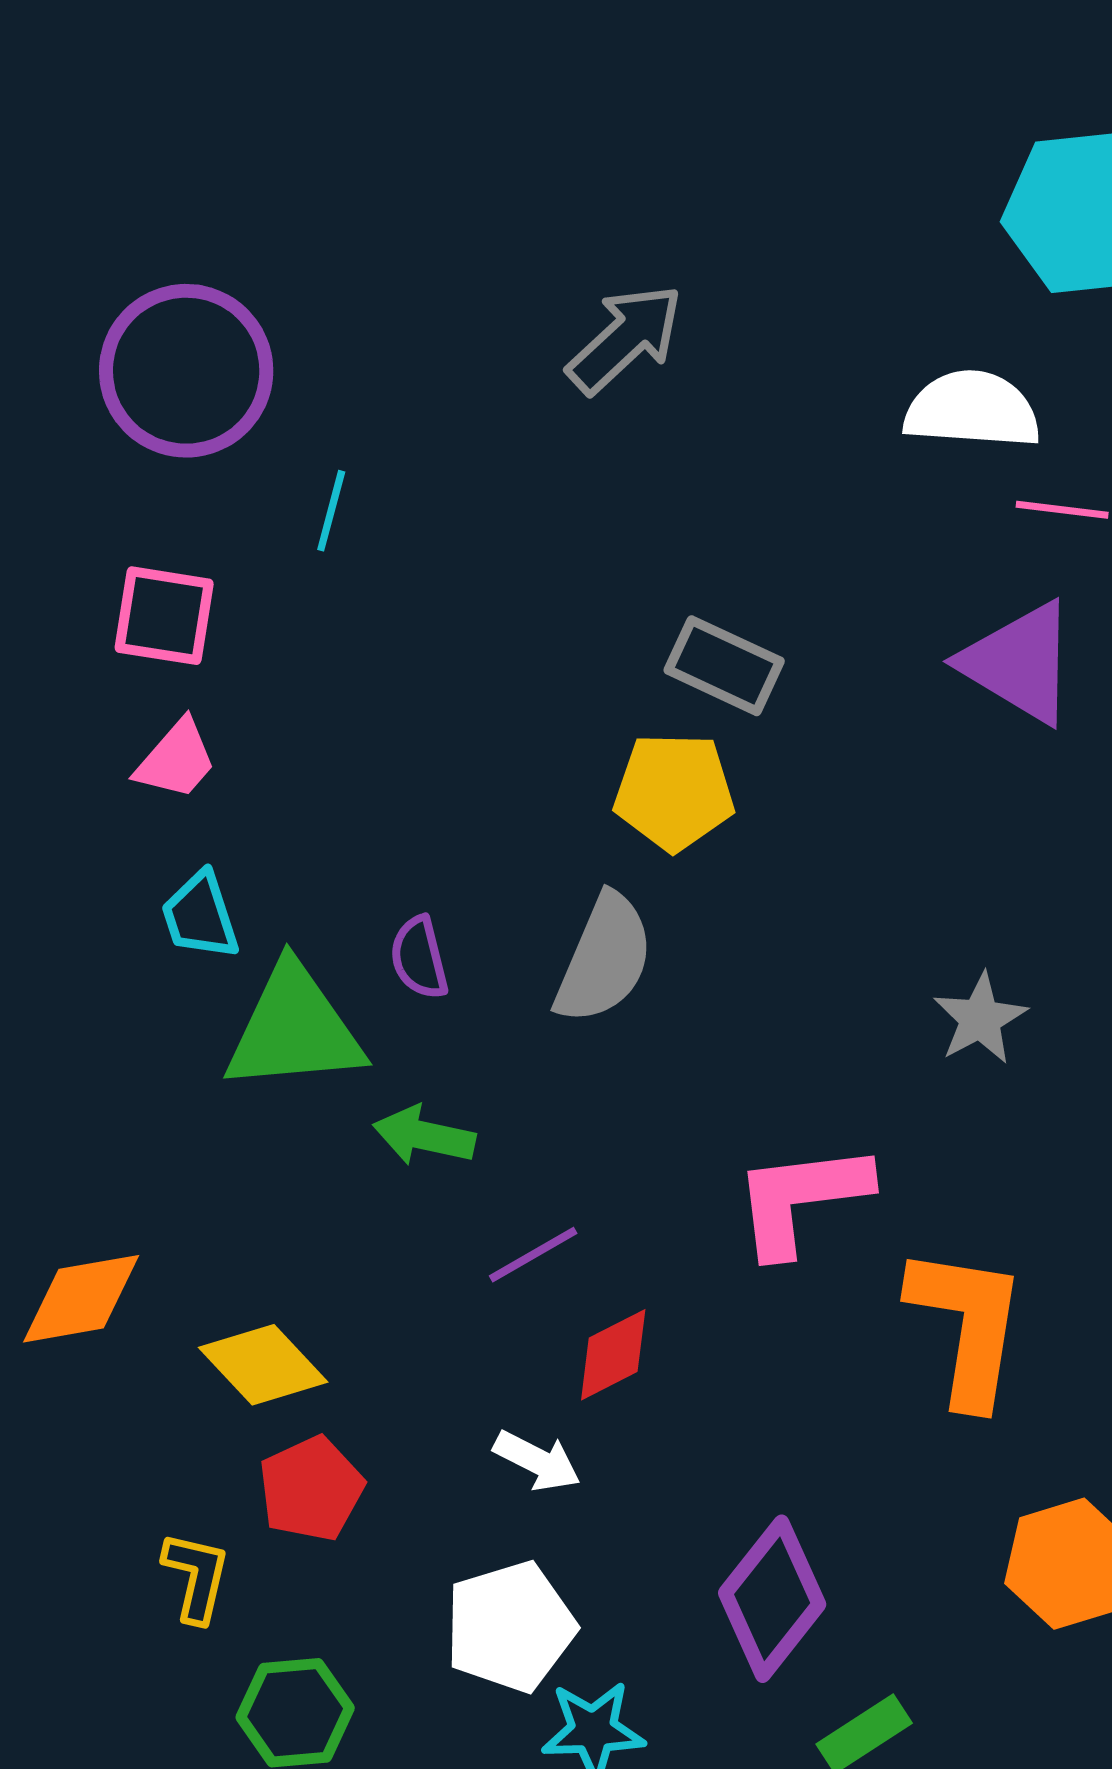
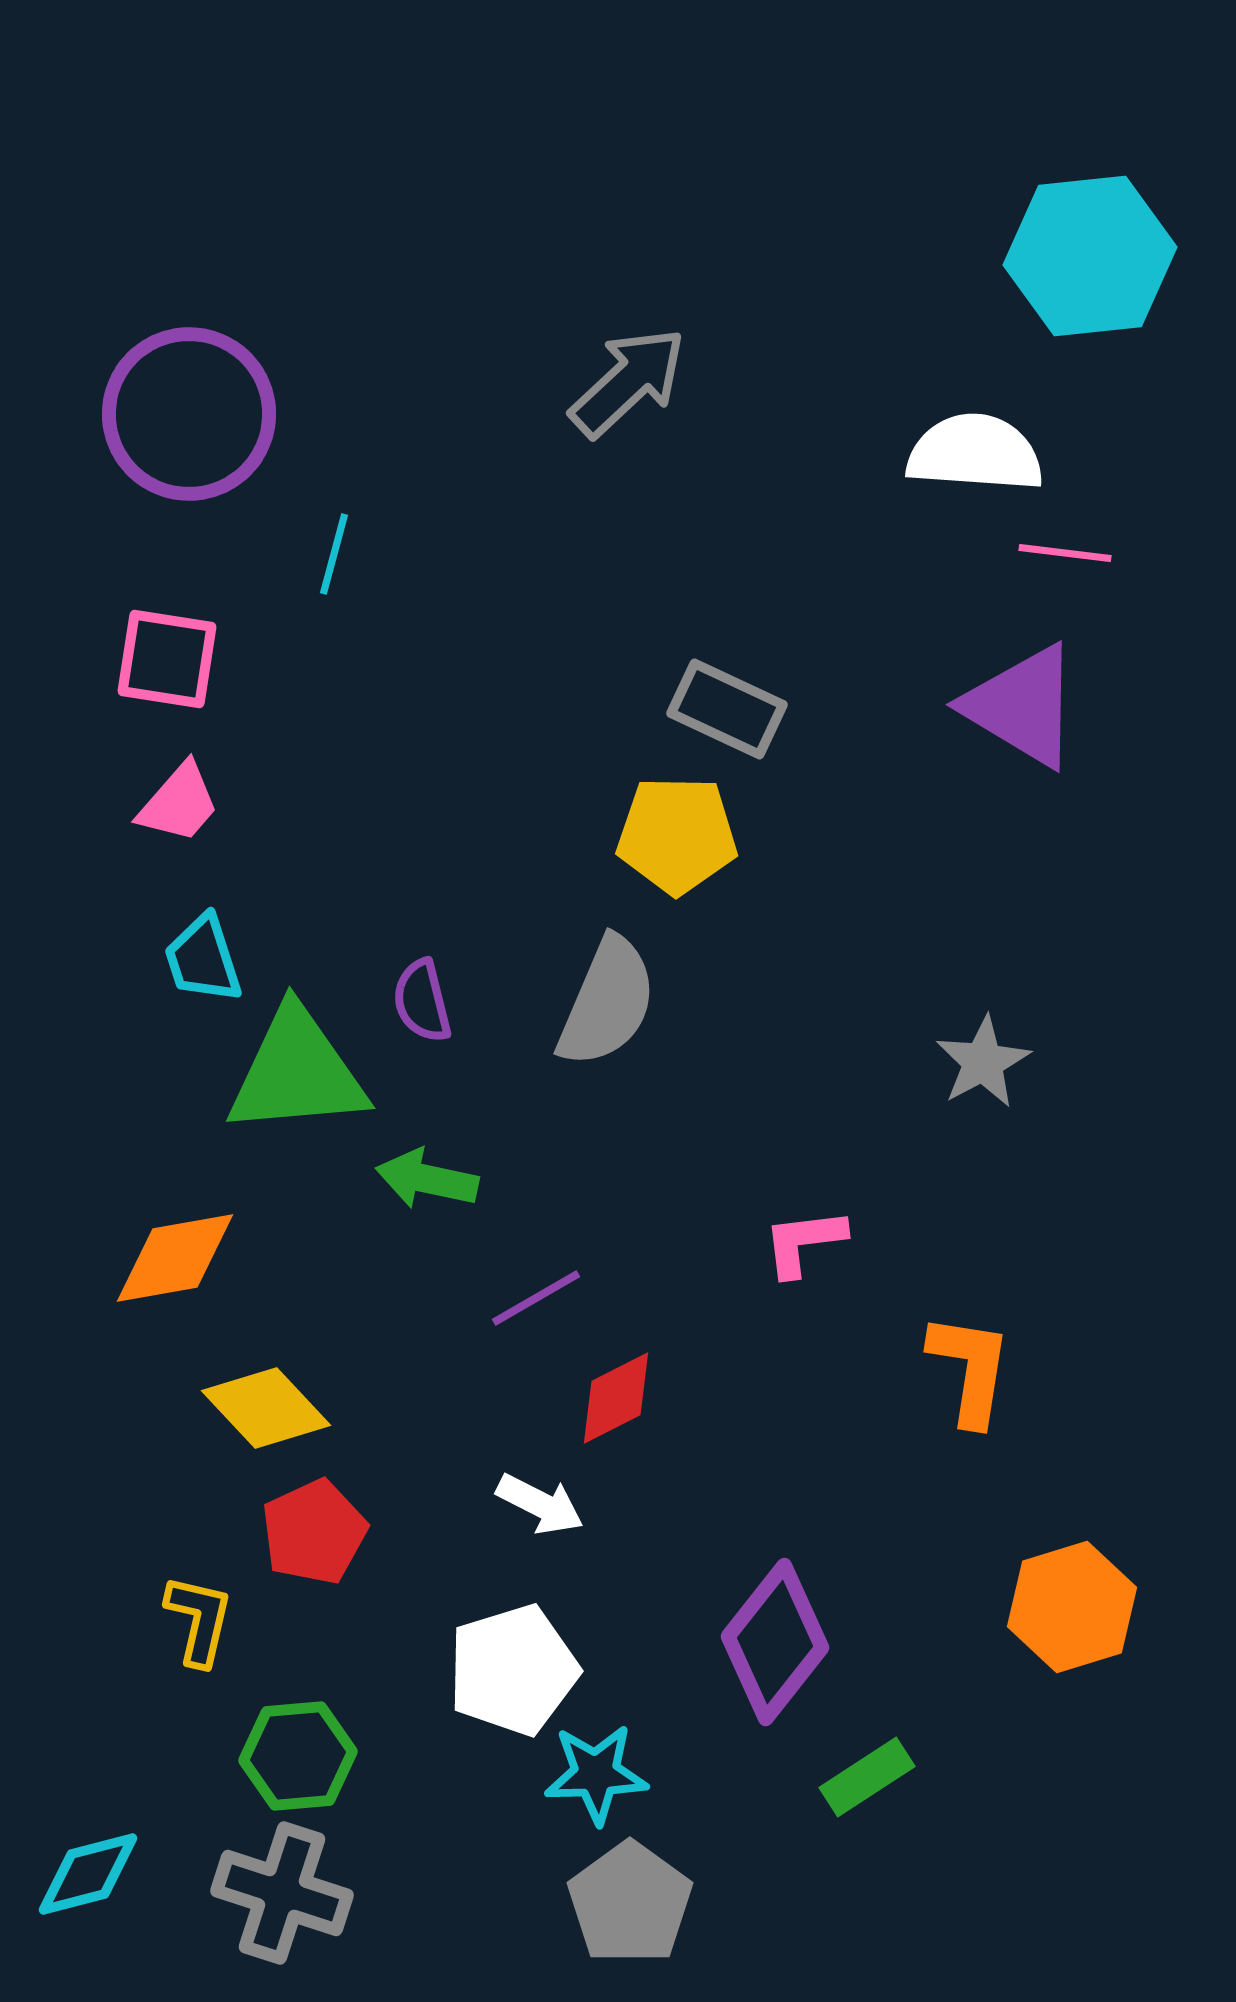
pink L-shape: (801, 1199) -> (804, 1242), size x0.6
orange diamond: (81, 1299) -> (175, 1258), moved
orange L-shape: (967, 1326) -> (970, 1369), size x0.7

